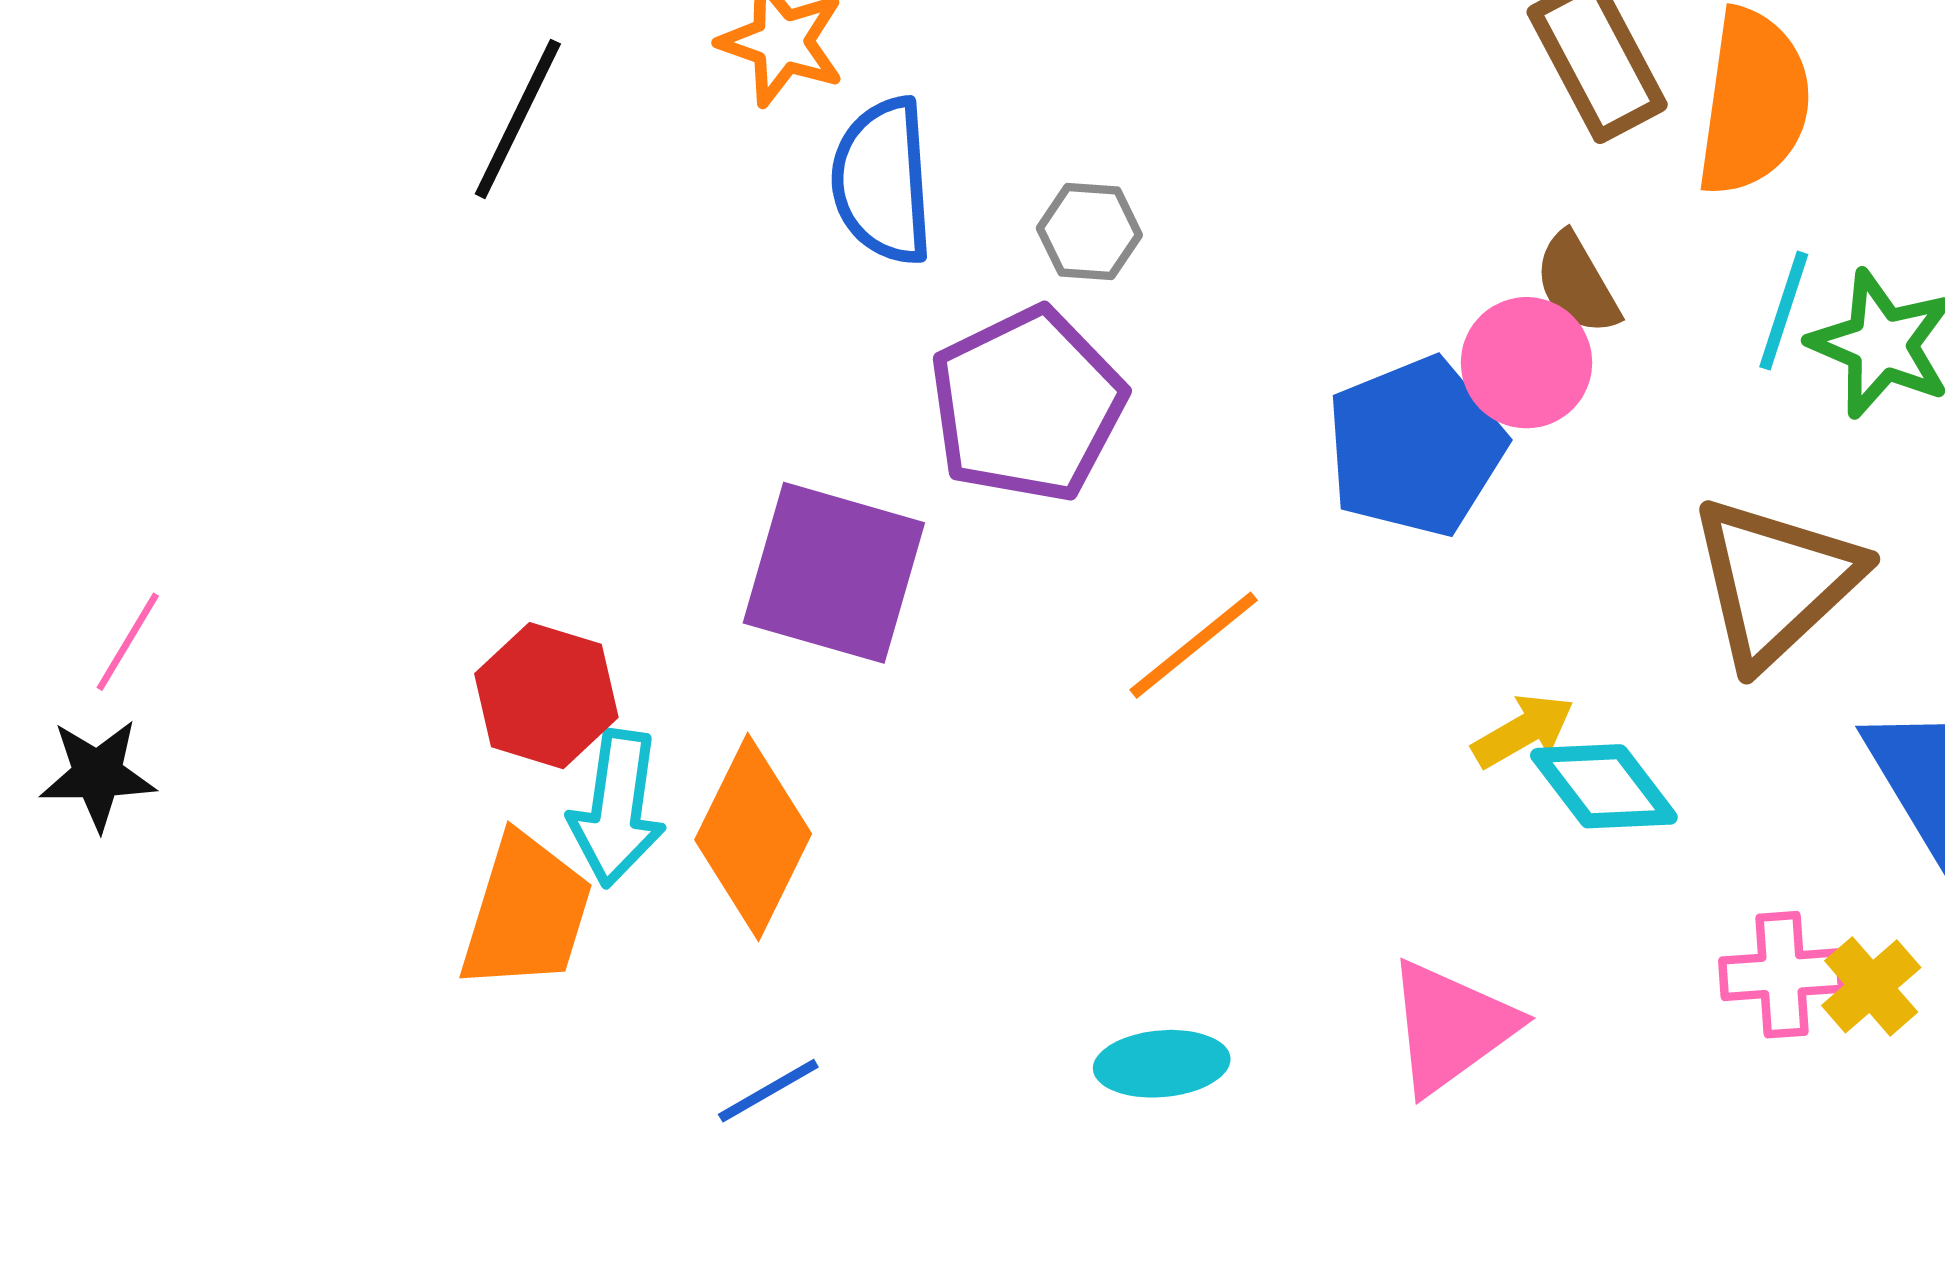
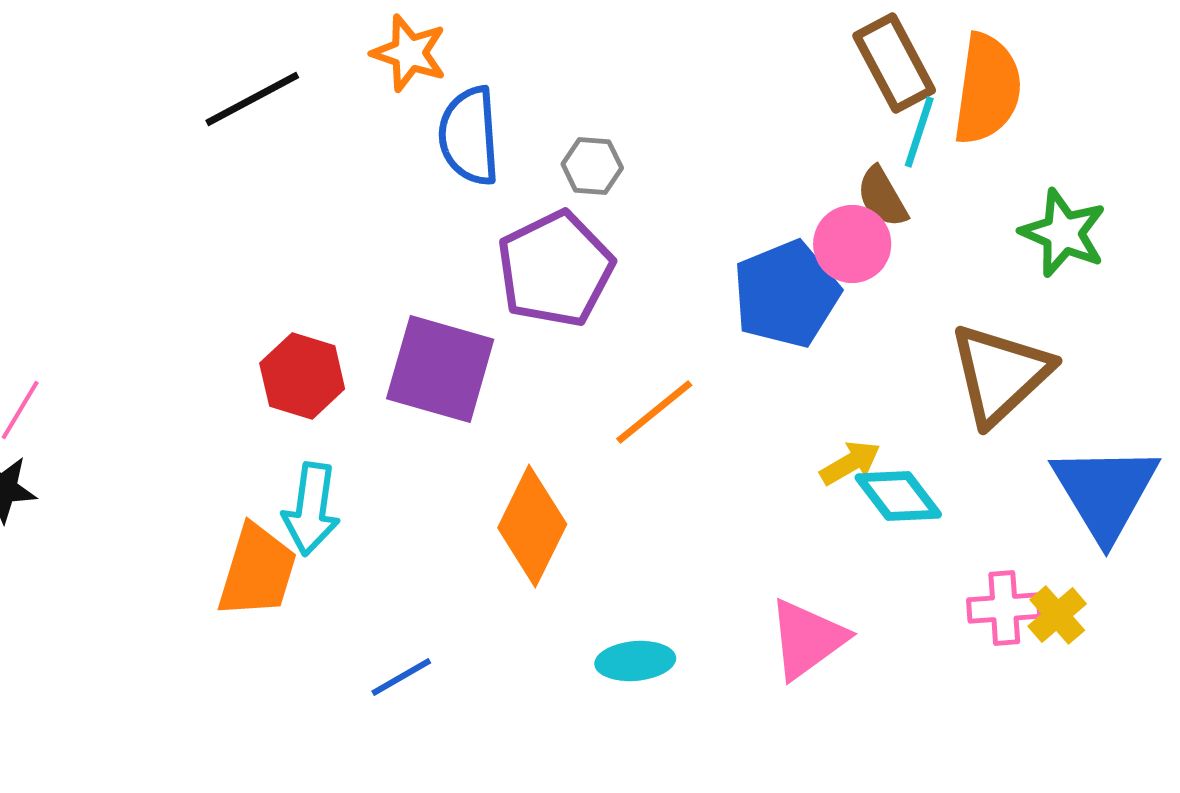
black line: (518, 119) -> (252, 99), turned 36
cyan line: (1784, 311) -> (919, 132), moved
red hexagon: (546, 696) -> (302, 376), moved
orange diamond: (753, 837) -> (532, 526), moved

